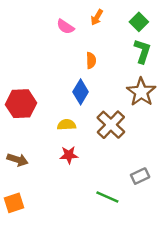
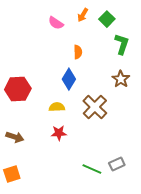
green square: (139, 22) -> (107, 19), moved
brown star: (141, 92) -> (121, 79), size x0.7
gray rectangle: (140, 176) -> (117, 164), moved

